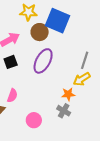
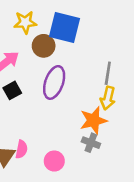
yellow arrow: (82, 79) -> (108, 98), turned -36
orange star: (68, 94) -> (93, 120), size x1.5
pink semicircle: (12, 96) -> (22, 149), moved

